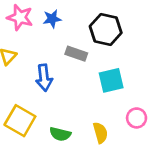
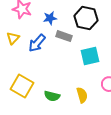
blue star: (52, 19) -> (50, 18), moved
blue arrow: (44, 78) -> (37, 43), moved, turned 48

